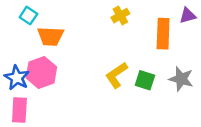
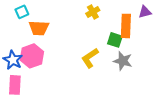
cyan square: (28, 16) -> (22, 12), turned 32
gray star: (181, 79) -> (123, 61), moved
green square: (145, 80) -> (115, 40), moved

